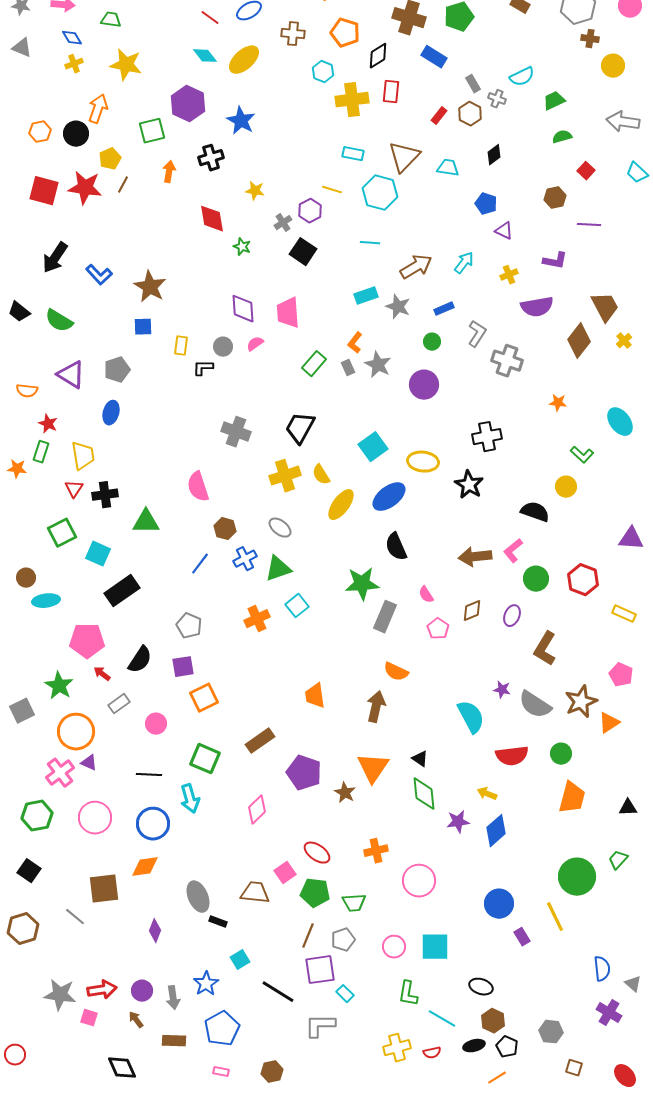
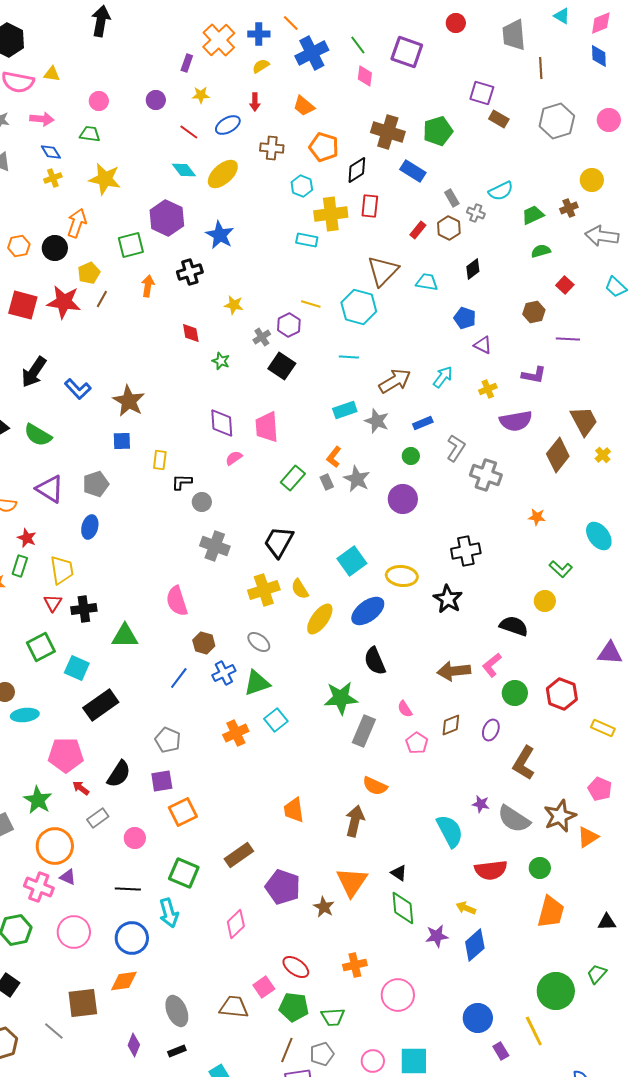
brown cross: (590, 39) -> (569, 208), moved, turned -30
cyan rectangle: (353, 154) -> (307, 240), moved
red diamond: (212, 219) -> (191, 333), size x0.7
gray circle: (223, 347) -> (202, 502), moved
pink cross: (60, 773) -> (39, 887), turned -32
black rectangle: (218, 922) -> (177, 1051), moved, turned -42

